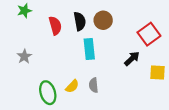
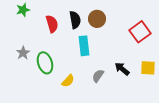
black arrow: (132, 59) -> (122, 69), moved, turned -98
gray semicircle: (94, 85) -> (98, 76), moved, turned 40
green ellipse: (48, 93) -> (45, 63), moved

